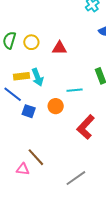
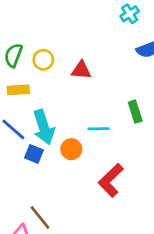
yellow rectangle: (22, 76) -> (18, 90), moved
cyan arrow: (38, 77) -> (44, 127), moved, size x1.4

